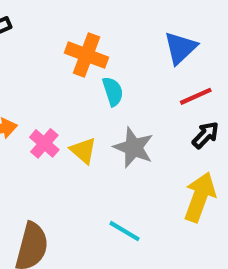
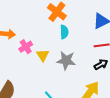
gray star: (134, 147) -> (66, 61), turned -30

